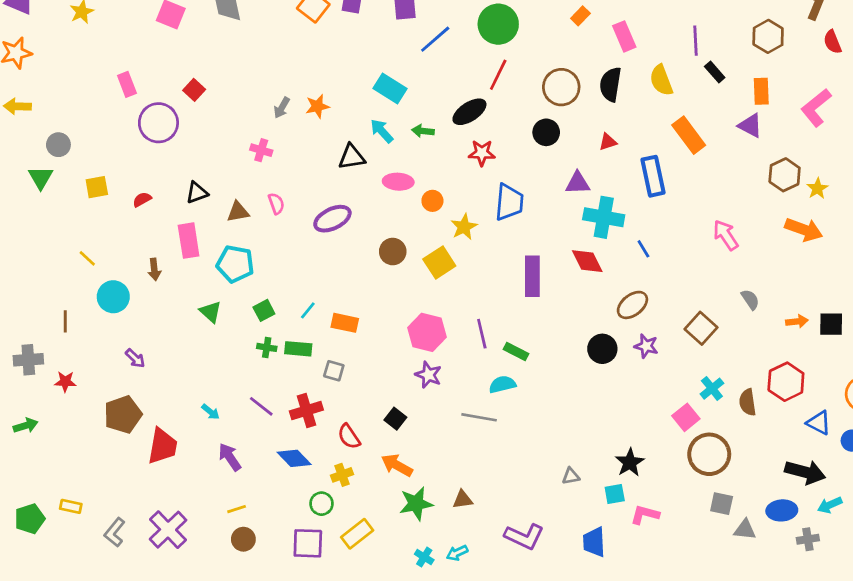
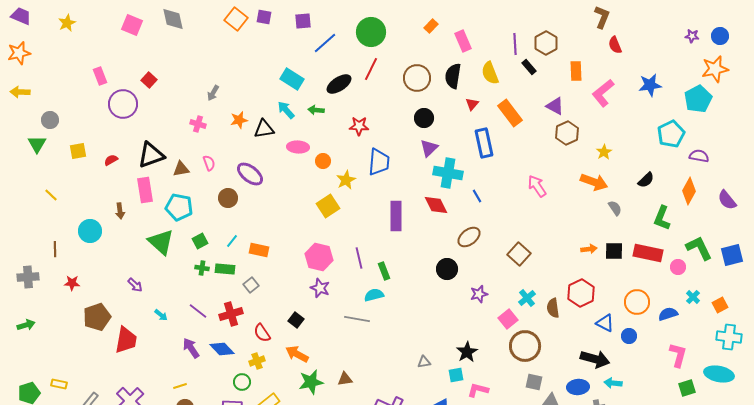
brown hexagon: (768, 36) -> (546, 43), moved
orange rectangle: (761, 91) -> (576, 71), moved
orange star: (317, 106) -> (239, 120), moved
black ellipse: (469, 112) -> (339, 84), moved
black circle: (546, 132) -> (424, 118), moved
red triangle: (608, 142) -> (472, 104), moved, turned -32
brown hexagon: (785, 175) -> (567, 133), moved
purple triangle: (578, 183) -> (429, 148), turned -42
black triangle: (197, 193) -> (151, 155), size x1.6
purple ellipse: (332, 219) -> (250, 174), turned 64
brown circle: (393, 252) -> (228, 198), moved
yellow line: (87, 258) -> (51, 195), moved
gray semicircle: (750, 299) -> (615, 208), moved
green triangle: (211, 312) -> (161, 242), size x1.6
purple star: (646, 346) -> (479, 294), moved, turned -30
green rectangle: (516, 352) -> (384, 271), turned 42
purple arrow: (135, 358) -> (135, 285), moved
gray square: (334, 371) -> (251, 285), turned 35
red star: (65, 382) -> (72, 283), moved
purple arrow: (230, 457) -> (191, 348), moved
cyan arrow: (830, 505) -> (613, 383), turned 30

